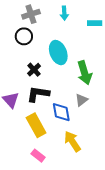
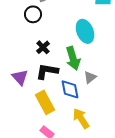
cyan ellipse: (58, 53) -> (85, 31), moved
green arrow: (85, 73) -> (73, 58), moved

